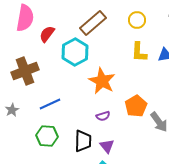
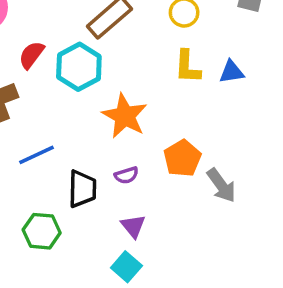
red semicircle: (47, 34) -> (31, 55), moved
green hexagon: (47, 136) -> (42, 231), moved
black trapezoid: (83, 141) -> (82, 189), moved

